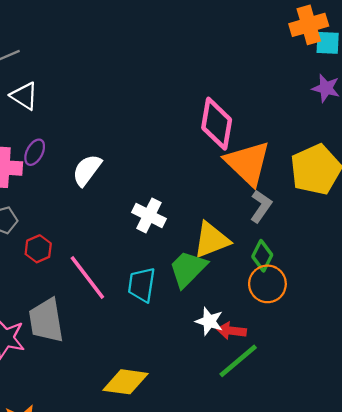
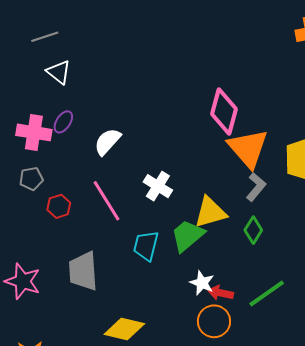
pink line: (87, 278) -> (107, 201), moved
orange circle: (267, 284) -> (214, 321), moved
gray trapezoid: (46, 320) -> (83, 271), moved
green line: (238, 361) -> (267, 294), moved

